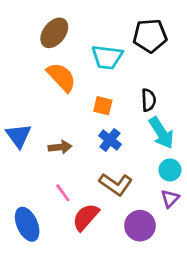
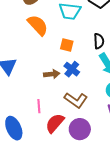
brown arrow: (60, 147) -> (52, 74), moved
pink line: (63, 193) -> (39, 106), turned 32
purple circle: (140, 226) -> (80, 129), moved

